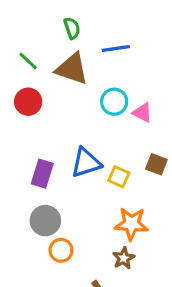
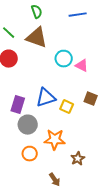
blue line: (116, 49) -> (78, 15), moved
gray circle: (45, 221) -> (28, 125), moved
orange star: (131, 224) -> (55, 140), moved
brown star: (124, 258) -> (78, 159), moved

